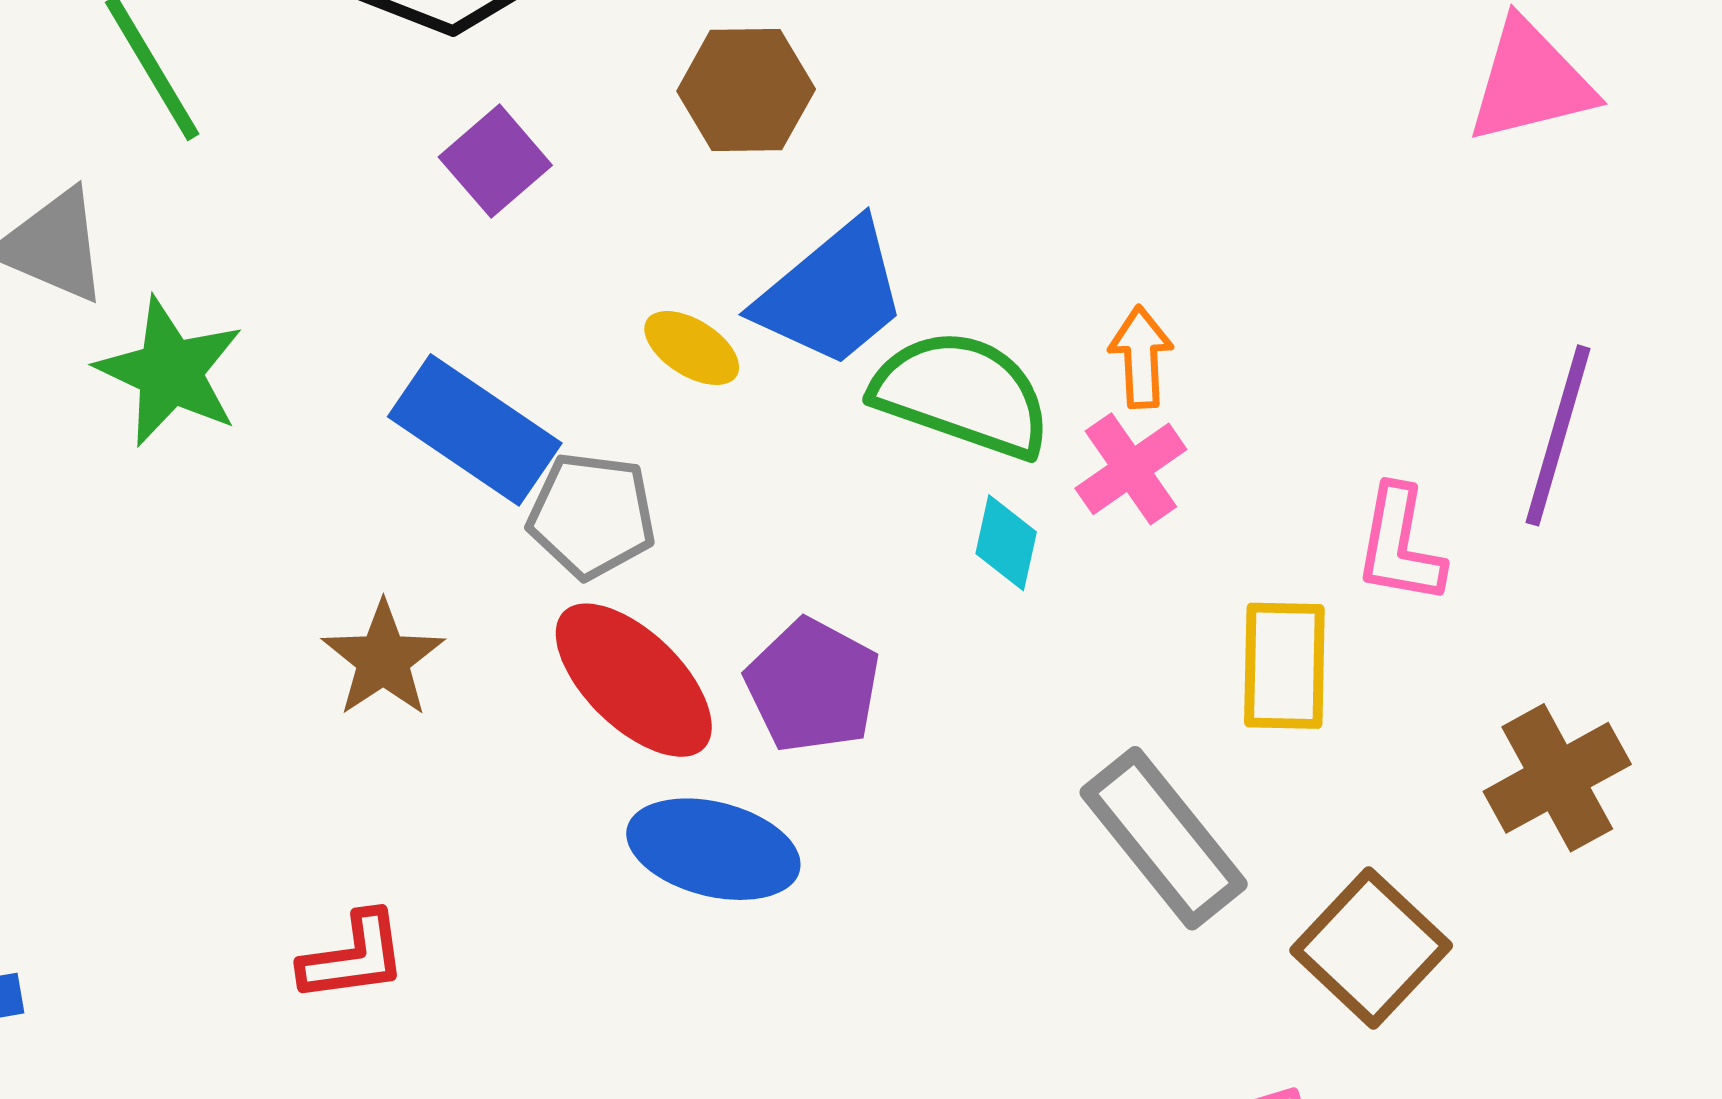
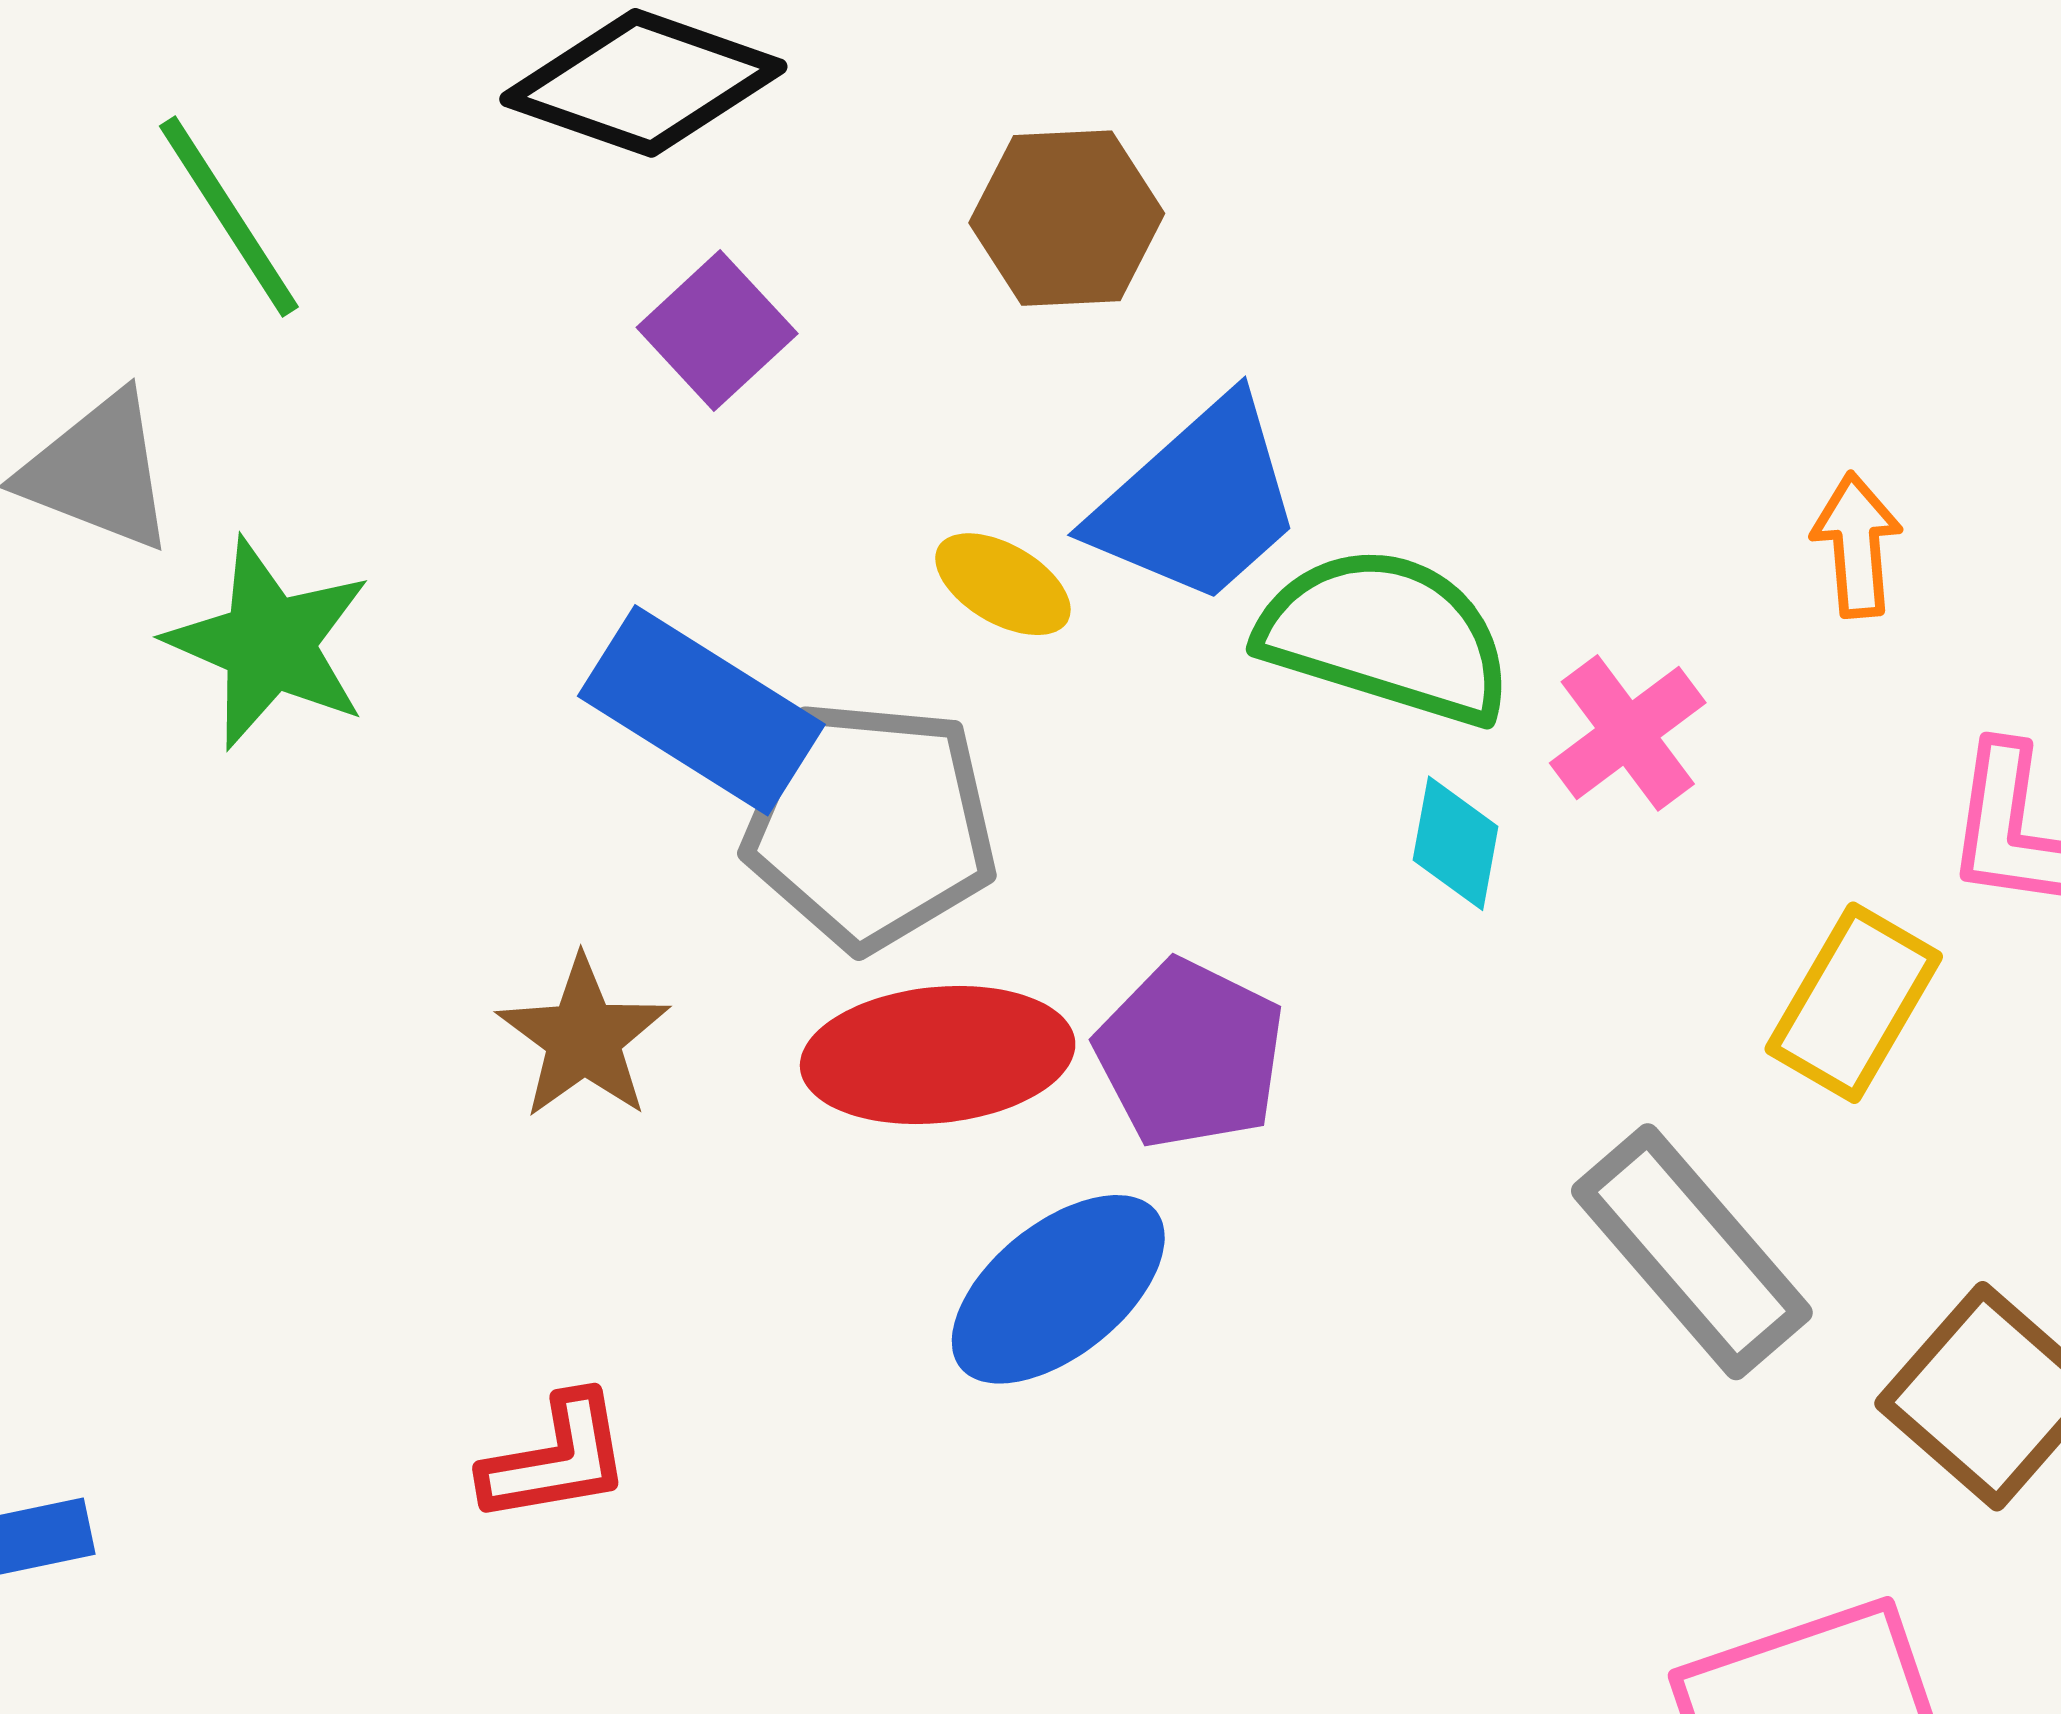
orange arrow: (1141, 357) -> (1857, 545), moved
gray pentagon: (592, 515) -> (870, 825), size x1.4
yellow rectangle: (1284, 666) -> (1854, 1003), turned 31
red ellipse: (634, 680) -> (938, 1055), turned -48
blue ellipse: (713, 849) -> (1058, 1289), turned -51

